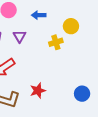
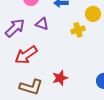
purple triangle: (20, 36) -> (42, 24), turned -40

